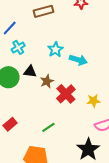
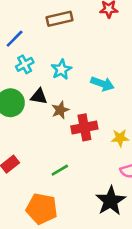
cyan star: (55, 50) -> (61, 70), moved
red cross: (66, 94) -> (84, 127), turned 30

